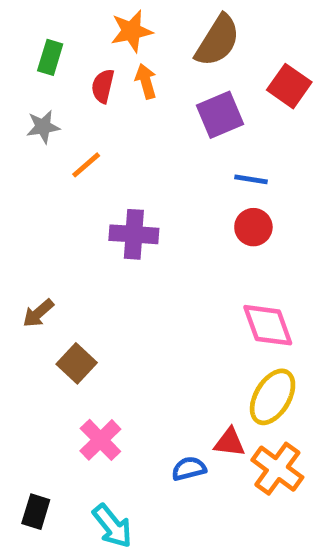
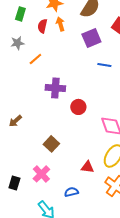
red circle: (253, 227) -> (78, 107), moved
brown square: (77, 363) -> (51, 144), moved
red triangle: (230, 442) -> (87, 167), moved
blue semicircle: (189, 469) -> (71, 192), moved
black rectangle: (36, 512) -> (14, 183), moved

